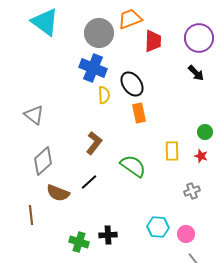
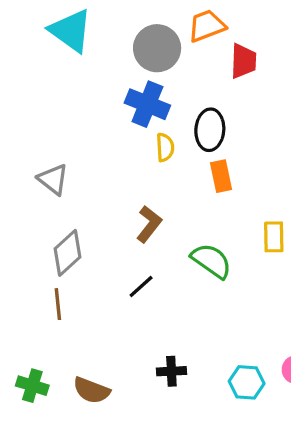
black ellipse: (132, 84) -> (210, 130), turned 40
brown semicircle: (58, 193) -> (91, 390), moved
brown line: (31, 215) -> (58, 304), moved
cyan hexagon: (158, 227) -> (247, 382), moved
green cross: (79, 242) -> (32, 386), moved

